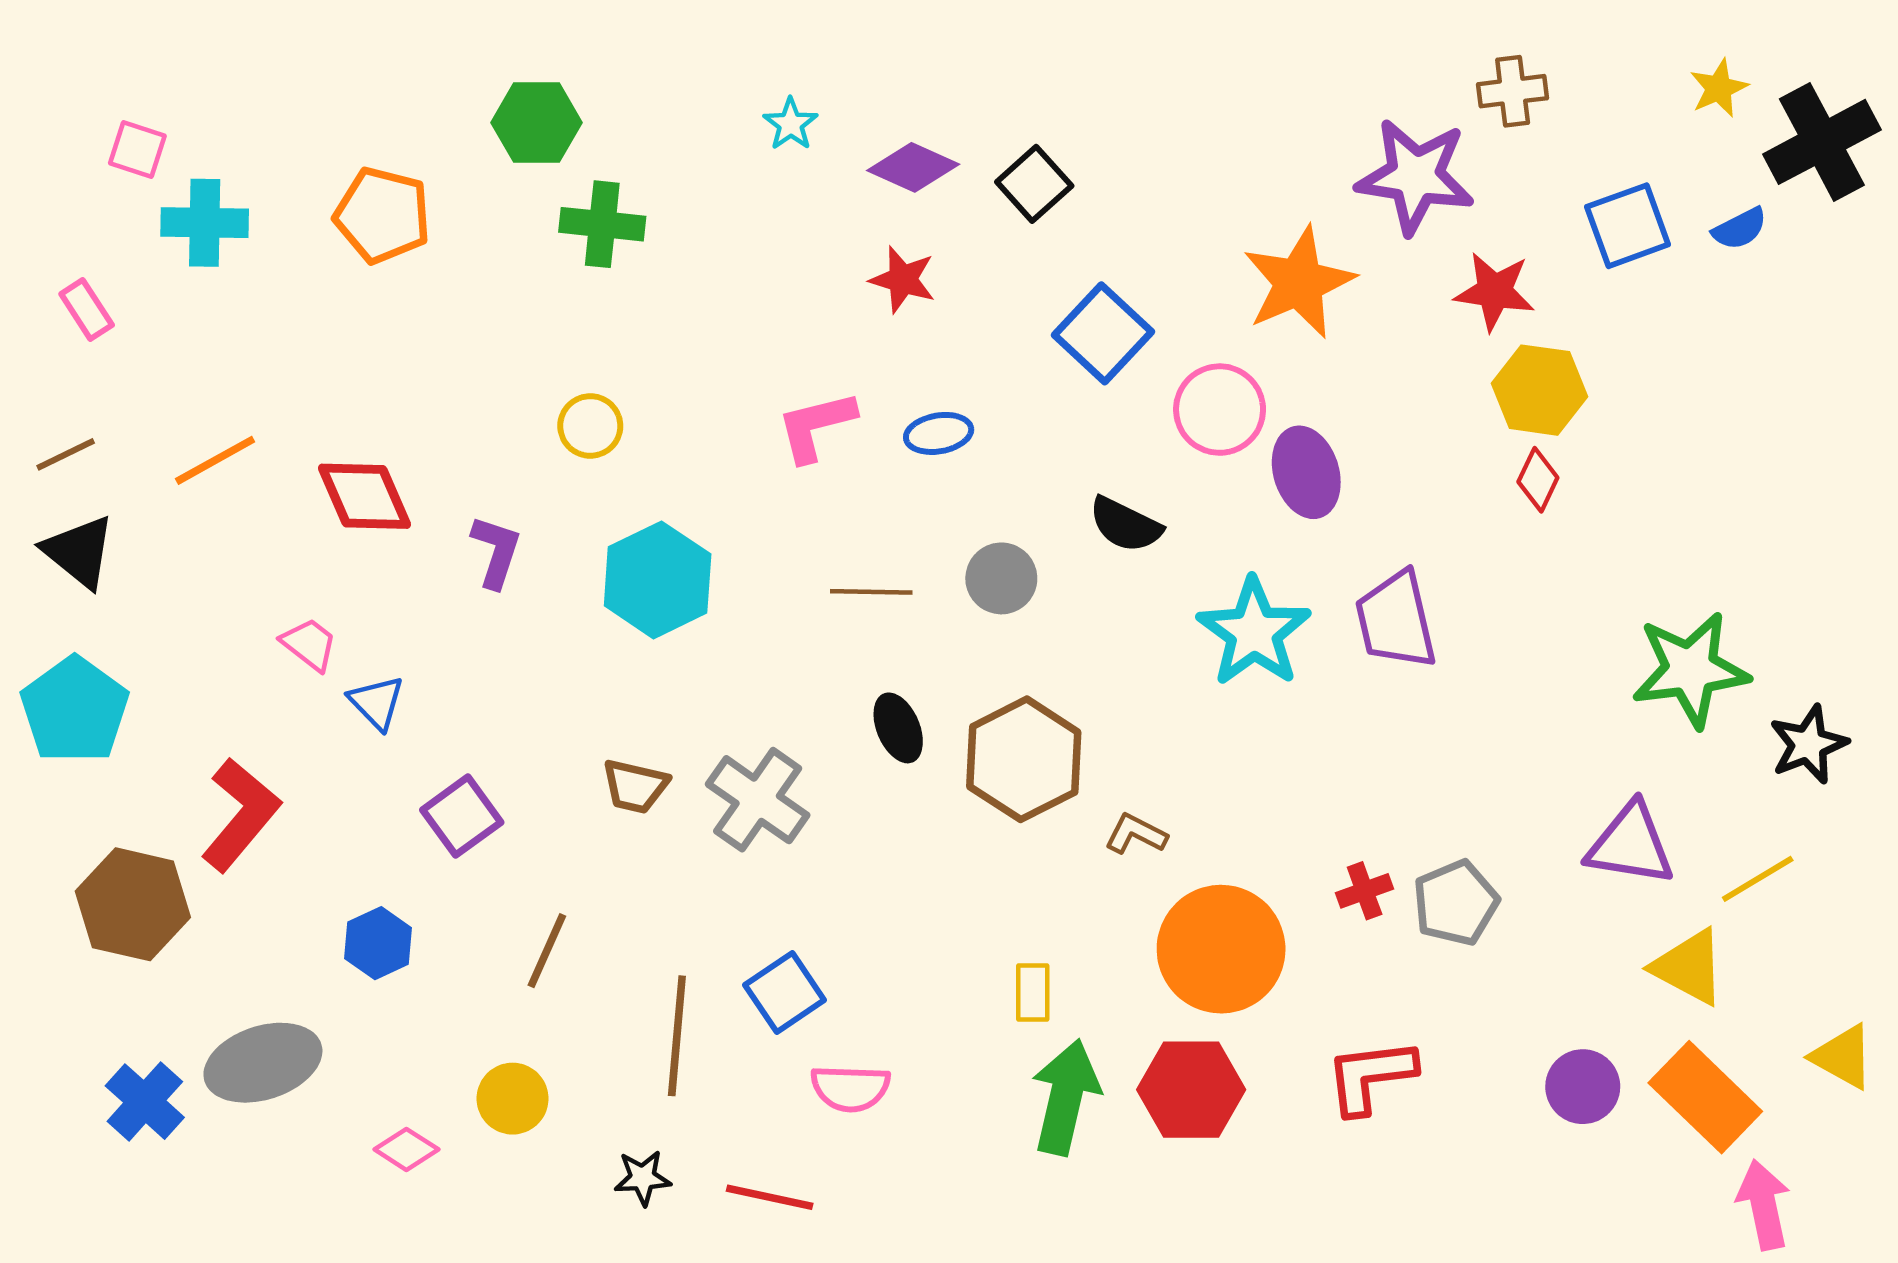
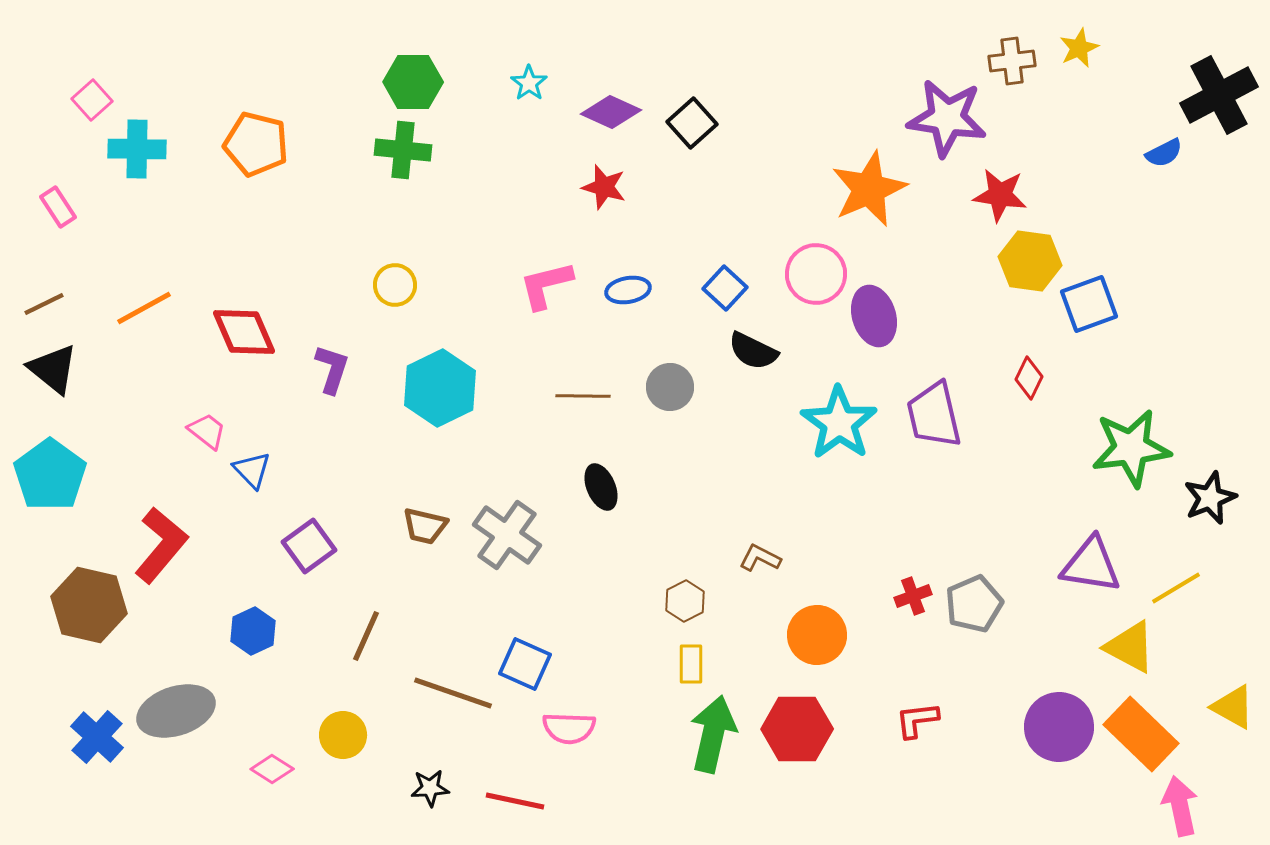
yellow star: (1719, 88) -> (1079, 48), moved
green hexagon: (536, 123) -> (413, 82), moved
pink square: (137, 149) -> (92, 100), turned 30
blue square: (1628, 226) -> (1089, 304), moved
blue square: (1103, 333) -> (725, 288), moved, size x0.7
red diamond: (1538, 480) -> (1029, 378), moved
brown hexagon: (1024, 759) -> (685, 601), moved, size x0.5
orange circle: (1221, 949) -> (817, 635), size x0.7
blue square: (785, 992) -> (525, 664), turned -32
brown line: (677, 1036) -> (453, 693), turned -76
red L-shape: (1371, 1076) -> (917, 720), size x0.7
purple circle: (1583, 1087) -> (1059, 727), size x1.4

